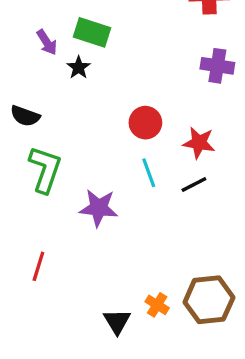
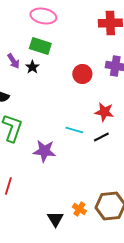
purple arrow: (47, 42) -> (13, 61), moved
red circle: (145, 123) -> (82, 74), moved
cyan line: (149, 173) -> (74, 130), turned -54

